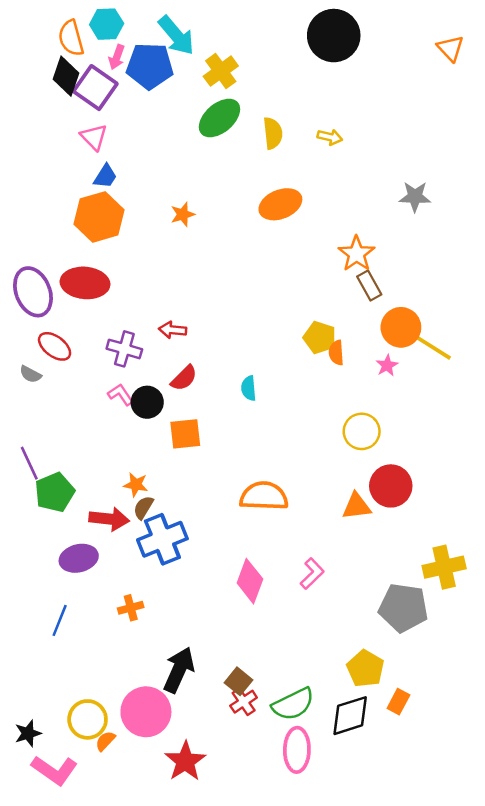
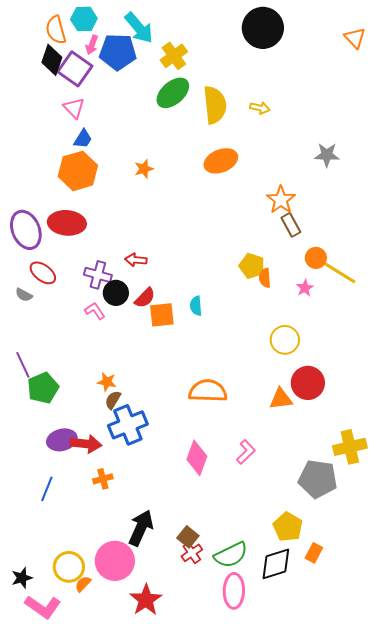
yellow semicircle: (273, 133) -> (215, 105), size x1.5
orange circle: (401, 327) -> (316, 258), size x0.7
black circle: (147, 402) -> (116, 293), moved
orange square: (185, 434) -> (162, 315), moved
red arrow: (109, 519) -> (86, 444), moved

